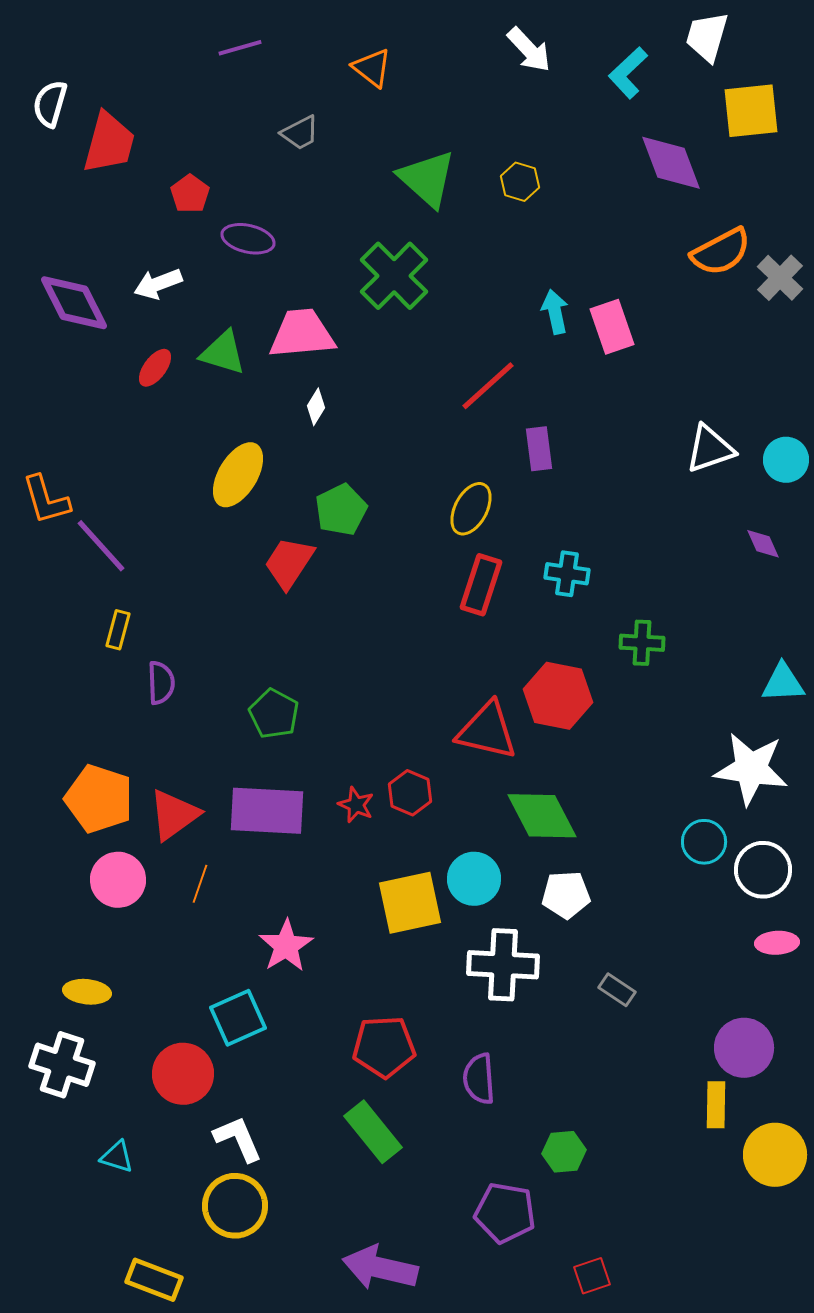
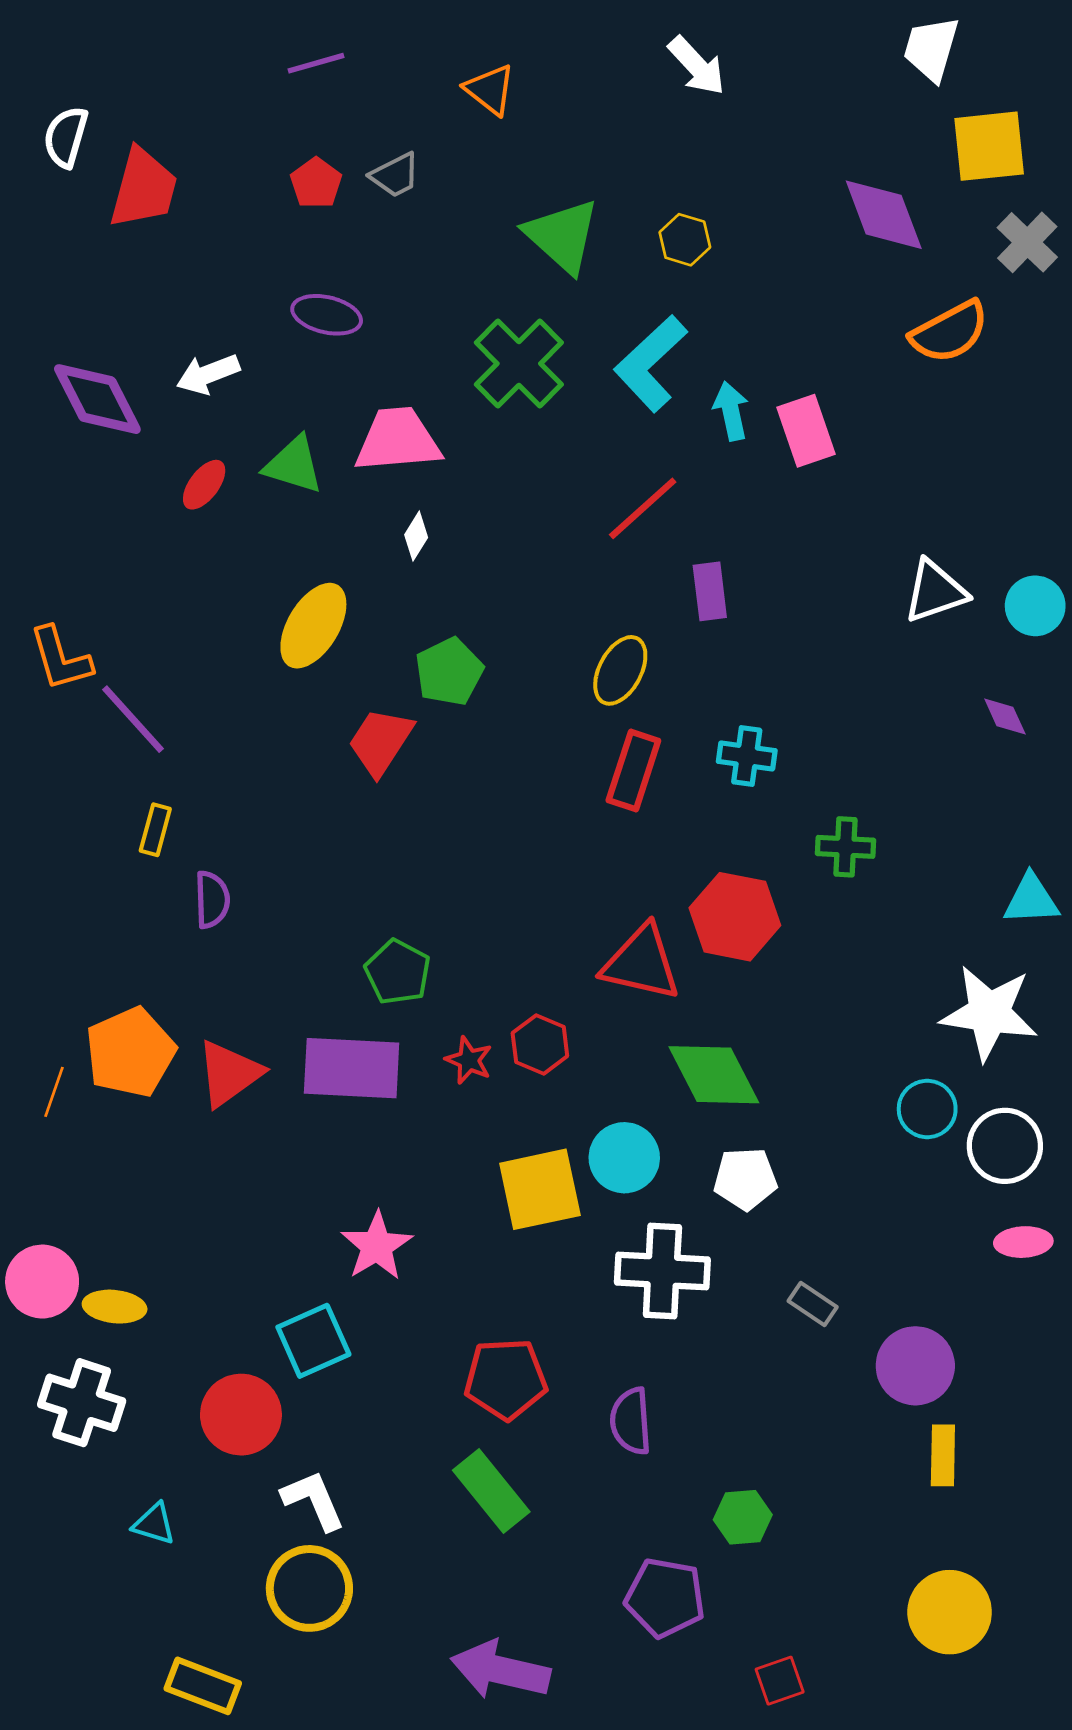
cyan L-shape: (628, 73) -> (651, 364), moved, size x1.4
red pentagon: (190, 194) -> (316, 183), moved
gray cross: (780, 278) -> (1027, 242), moved
green pentagon: (274, 714) -> (398, 972), moved
orange pentagon: (99, 799) -> (130, 1052), turned 30
pink circle: (118, 880) -> (42, 1282), moved
orange line: (200, 884) -> (54, 1092), moved
purple circle: (744, 1048) -> (915, 1366), moved
yellow circle: (775, 1155) -> (950, 1612), moved

